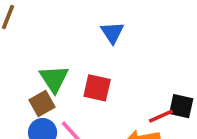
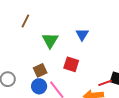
green triangle: (54, 79) -> (50, 40), moved

